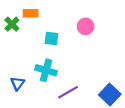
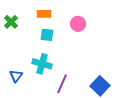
orange rectangle: (31, 13) -> (44, 14), moved
purple line: (68, 92) -> (62, 84), turned -36

